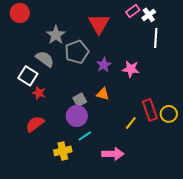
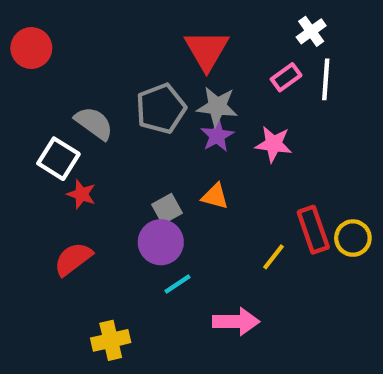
pink rectangle: (133, 11) -> (286, 77), moved
red circle: (20, 13) -> (31, 48), moved
gray star: (56, 35) -> (217, 106), moved, turned -30
yellow cross: (63, 151) -> (111, 340), moved

